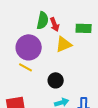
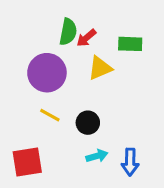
red arrow: (55, 24) -> (86, 38), turned 72
yellow line: (26, 67) -> (50, 115), moved

